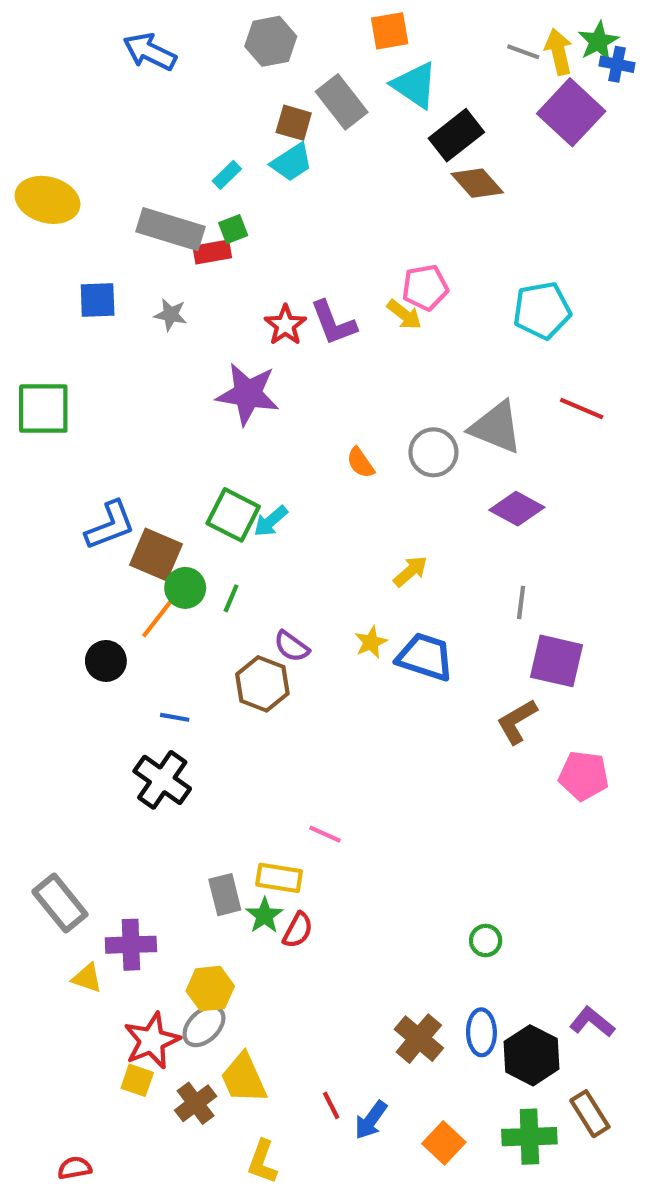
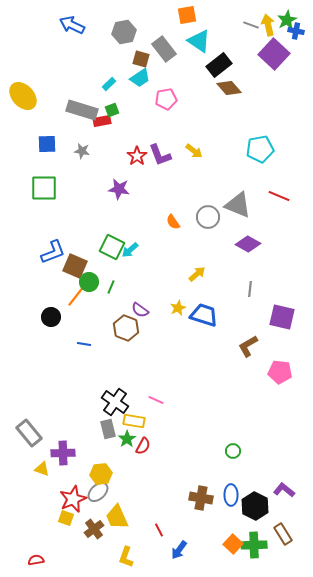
gray hexagon: (271, 41) -> (124, 32), moved
yellow ellipse: (47, 200) -> (23, 96), turned 32
pink pentagon: (425, 288) -> (166, 99), moved
purple star: (248, 394) -> (119, 189), size x0.7
green square: (43, 409) -> (44, 188), moved
purple square: (557, 661) -> (282, 317), moved
black cross: (162, 780) -> (115, 402), moved
brown cross: (419, 1039) -> (201, 498), turned -30
blue arrow: (371, 1120) -> (179, 550), moved
orange square: (444, 1143) -> (233, 544), moved

